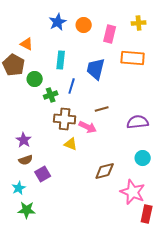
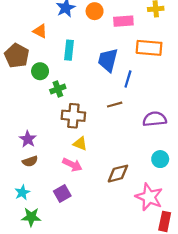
pink rectangle: (110, 34) -> (123, 21), turned 72
orange triangle: (27, 44) -> (40, 31), moved
blue line: (72, 86) -> (128, 79), moved
pink arrow: (88, 127) -> (72, 165), moved
purple square: (43, 174) -> (62, 194), moved

